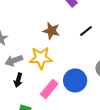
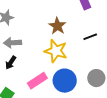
yellow star: (41, 58) -> (56, 51), moved

